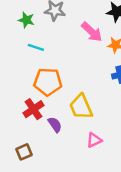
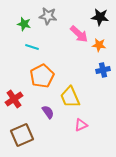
orange pentagon: (48, 82) -> (42, 76), turned -30
red cross: (33, 109) -> (14, 99), moved
brown square: (24, 152) -> (22, 135), size x1.6

